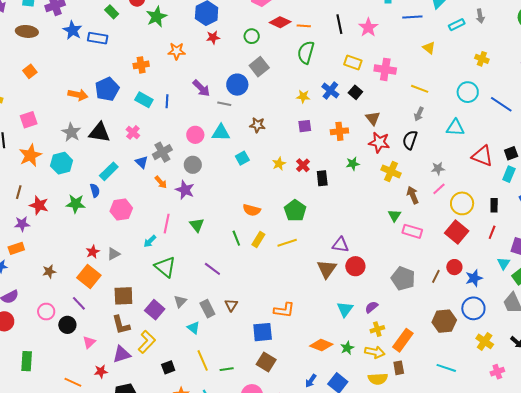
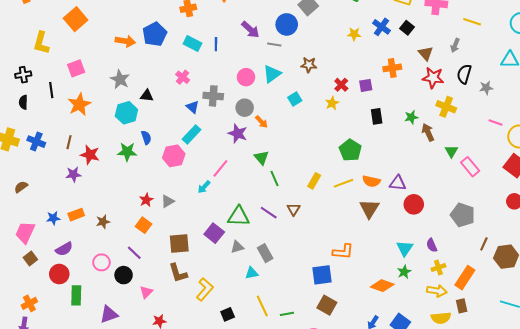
orange square: (30, 71) -> (76, 19), size x1.6
gray arrow: (419, 114) -> (455, 45), moved
purple square: (305, 126) -> (366, 85), moved
black triangle: (100, 132) -> (147, 96), moved, size x0.6
cyan triangle: (221, 133) -> (272, 74), turned -36
gray cross: (162, 152) -> (213, 96), turned 36
cyan hexagon: (62, 163) -> (126, 113), moved
green star: (353, 164) -> (411, 117), moved
red cross: (303, 165) -> (341, 85), moved
gray star: (438, 168) -> (486, 88), moved
cyan rectangle: (109, 171) -> (191, 134), moved
orange arrow: (161, 182) -> (261, 122), moved
pink line: (439, 189) -> (496, 123), turned 64
brown arrow: (413, 195) -> (428, 132), moved
orange semicircle: (252, 210) -> (371, 181), moved
pink line: (167, 224) -> (220, 168), turned 30
green triangle: (197, 225) -> (262, 158), moved
pink rectangle: (412, 231) -> (470, 167), turned 36
green line: (236, 238) -> (275, 179), moved
orange rectangle: (16, 248) -> (76, 215), moved
green triangle: (165, 267) -> (239, 216), moved, turned -35
brown triangle: (327, 269) -> (369, 209), moved
orange square: (89, 276) -> (143, 225), size x0.7
brown line: (436, 276) -> (484, 244), moved
gray triangle: (180, 301) -> (237, 247), turned 32
brown triangle: (231, 305) -> (294, 209), moved
purple semicircle: (371, 307) -> (432, 245), turned -72
purple square: (155, 310) -> (214, 233), moved
cyan triangle: (193, 328) -> (252, 273), turned -48
green star: (347, 348) -> (404, 272), moved
purple triangle: (122, 354) -> (109, 314), moved
green rectangle: (27, 361) -> (76, 295), moved

